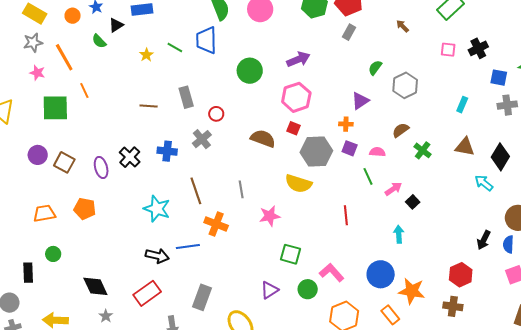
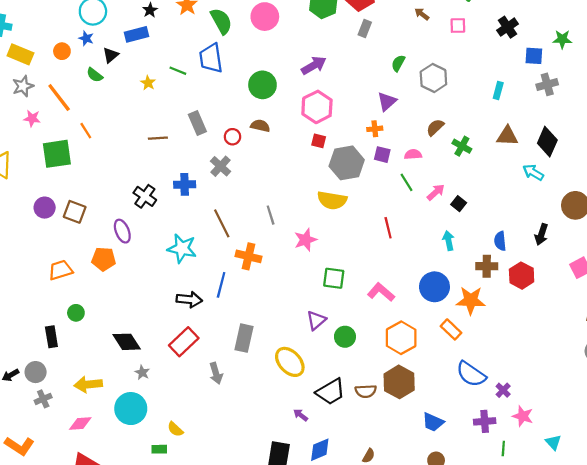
pink square: (448, 50) -> (458, 26), moved
brown semicircle: (263, 138) -> (260, 126), moved, size x0.7
purple ellipse: (101, 168) -> (122, 231), moved
blue semicircle: (508, 244) -> (500, 241), moved
blue line: (188, 246) -> (221, 285), turned -60
green circle: (308, 289) -> (345, 337), moved
brown cross: (453, 306) -> (487, 266), moved

